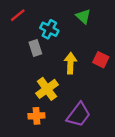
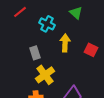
gray rectangle: (35, 48) -> (35, 53), moved
yellow arrow: (70, 63) -> (65, 43), moved

